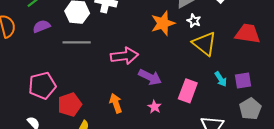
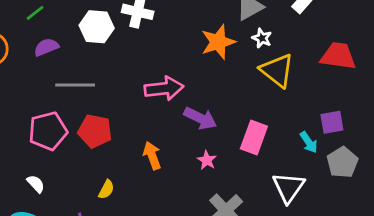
gray line: (77, 42) -> (75, 85), moved
cyan arrow: (221, 79) -> (309, 142), moved
red pentagon: (70, 105) -> (95, 131), moved, turned 30

